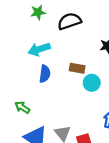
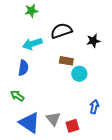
black semicircle: (69, 21) -> (61, 31), moved
blue semicircle: (45, 74) -> (23, 68), moved

